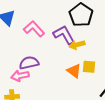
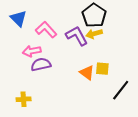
yellow arrow: (77, 45) -> (94, 34), moved
pink arrow: (20, 76) -> (32, 51), moved

